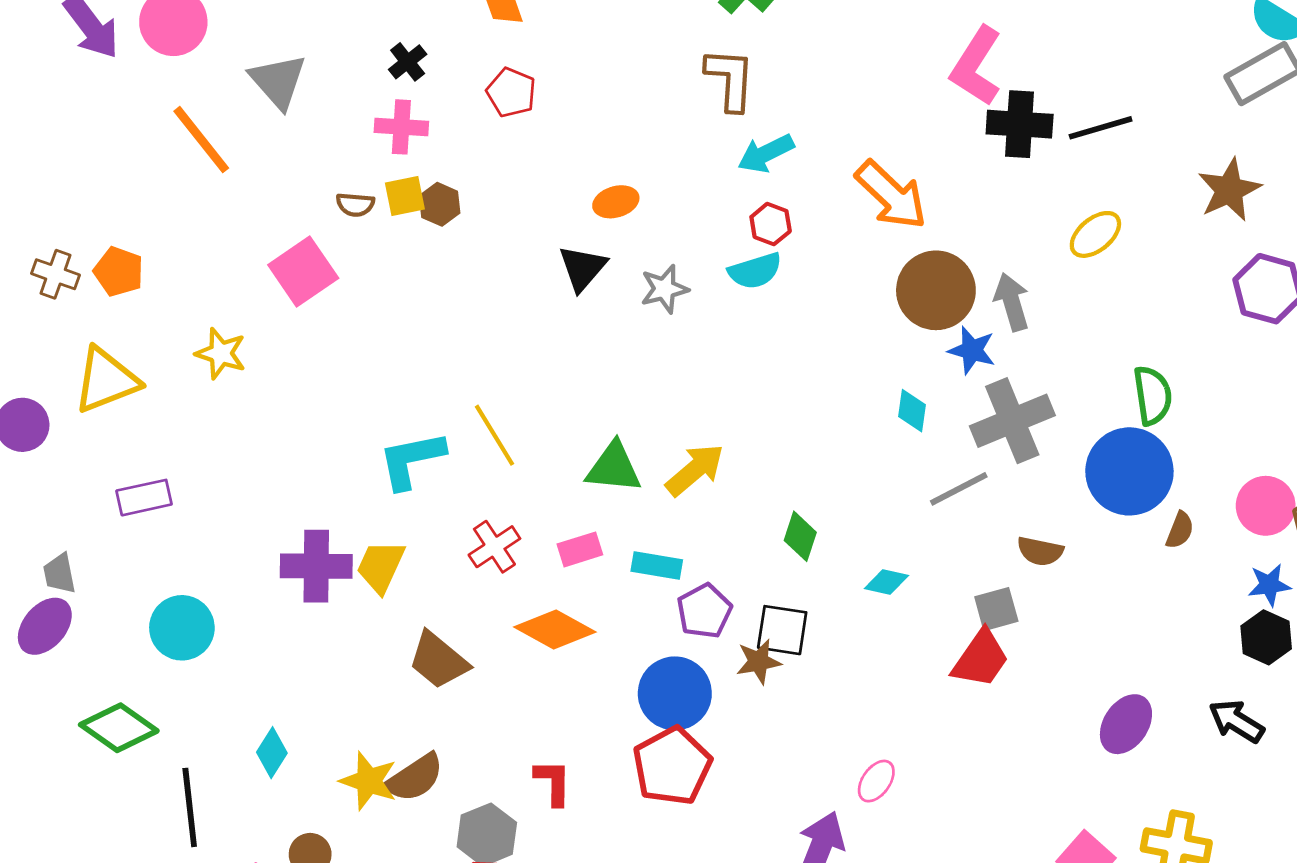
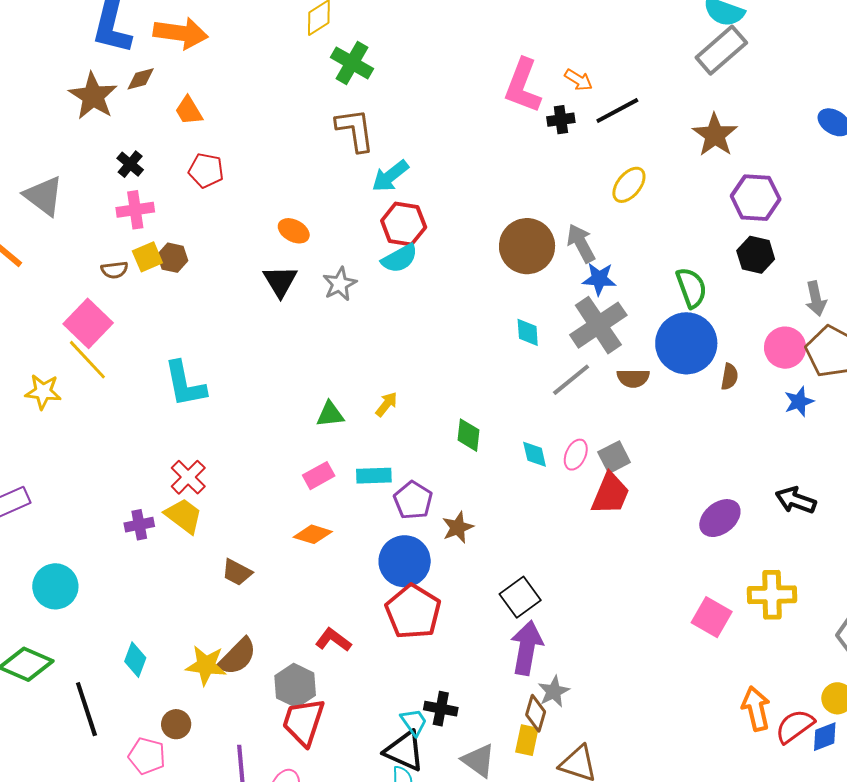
black cross: (1020, 124) -> (561, 120), size x0.6
orange arrow: (891, 195) -> (578, 80), moved, size x0.5
orange ellipse: (616, 202) -> (294, 231), turned 56
red hexagon: (771, 224) -> (404, 224), size x1.5
blue star: (972, 350) -> (599, 279), moved
yellow line: (494, 435) -> (87, 360), moved
cyan L-shape: (412, 460) -> (185, 384), moved, turned -78
green triangle: (614, 468) -> (330, 414), size x0.7
yellow arrow: (695, 470) -> (387, 404), size x0.6
red cross: (494, 547) -> (188, 477), moved
brown semicircle: (1040, 551) -> (633, 378), moved
purple cross: (316, 566) -> (139, 525), size x0.6
yellow trapezoid: (381, 566) -> (184, 516), turned 114
cyan diamond: (886, 582) -> (535, 454), turned 76
orange diamond: (555, 629) -> (313, 534), size x0.7
black square: (782, 630) -> (520, 597), moved, turned -33
black hexagon: (1266, 637) -> (756, 255), moved
brown trapezoid: (438, 660) -> (237, 572), size x0.7
purple ellipse: (1126, 724) -> (720, 518), turned 30
pink ellipse: (876, 781) -> (576, 455), moved
red L-shape: (553, 782) -> (333, 640), turned -42

